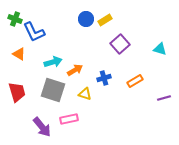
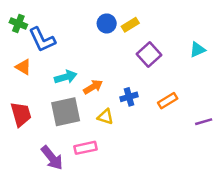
cyan triangle: (160, 49) -> (197, 50), moved, turned -40
gray square: (53, 90) -> (66, 112), turned -30

